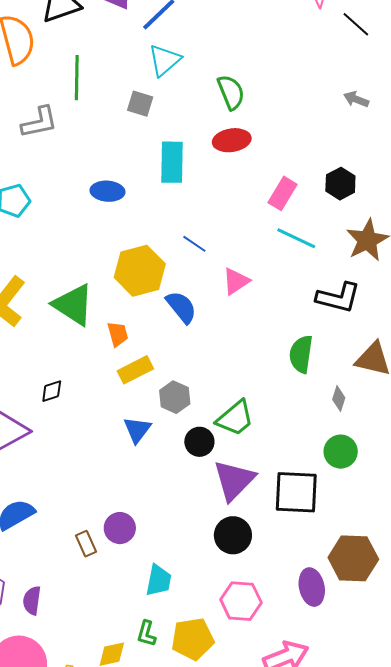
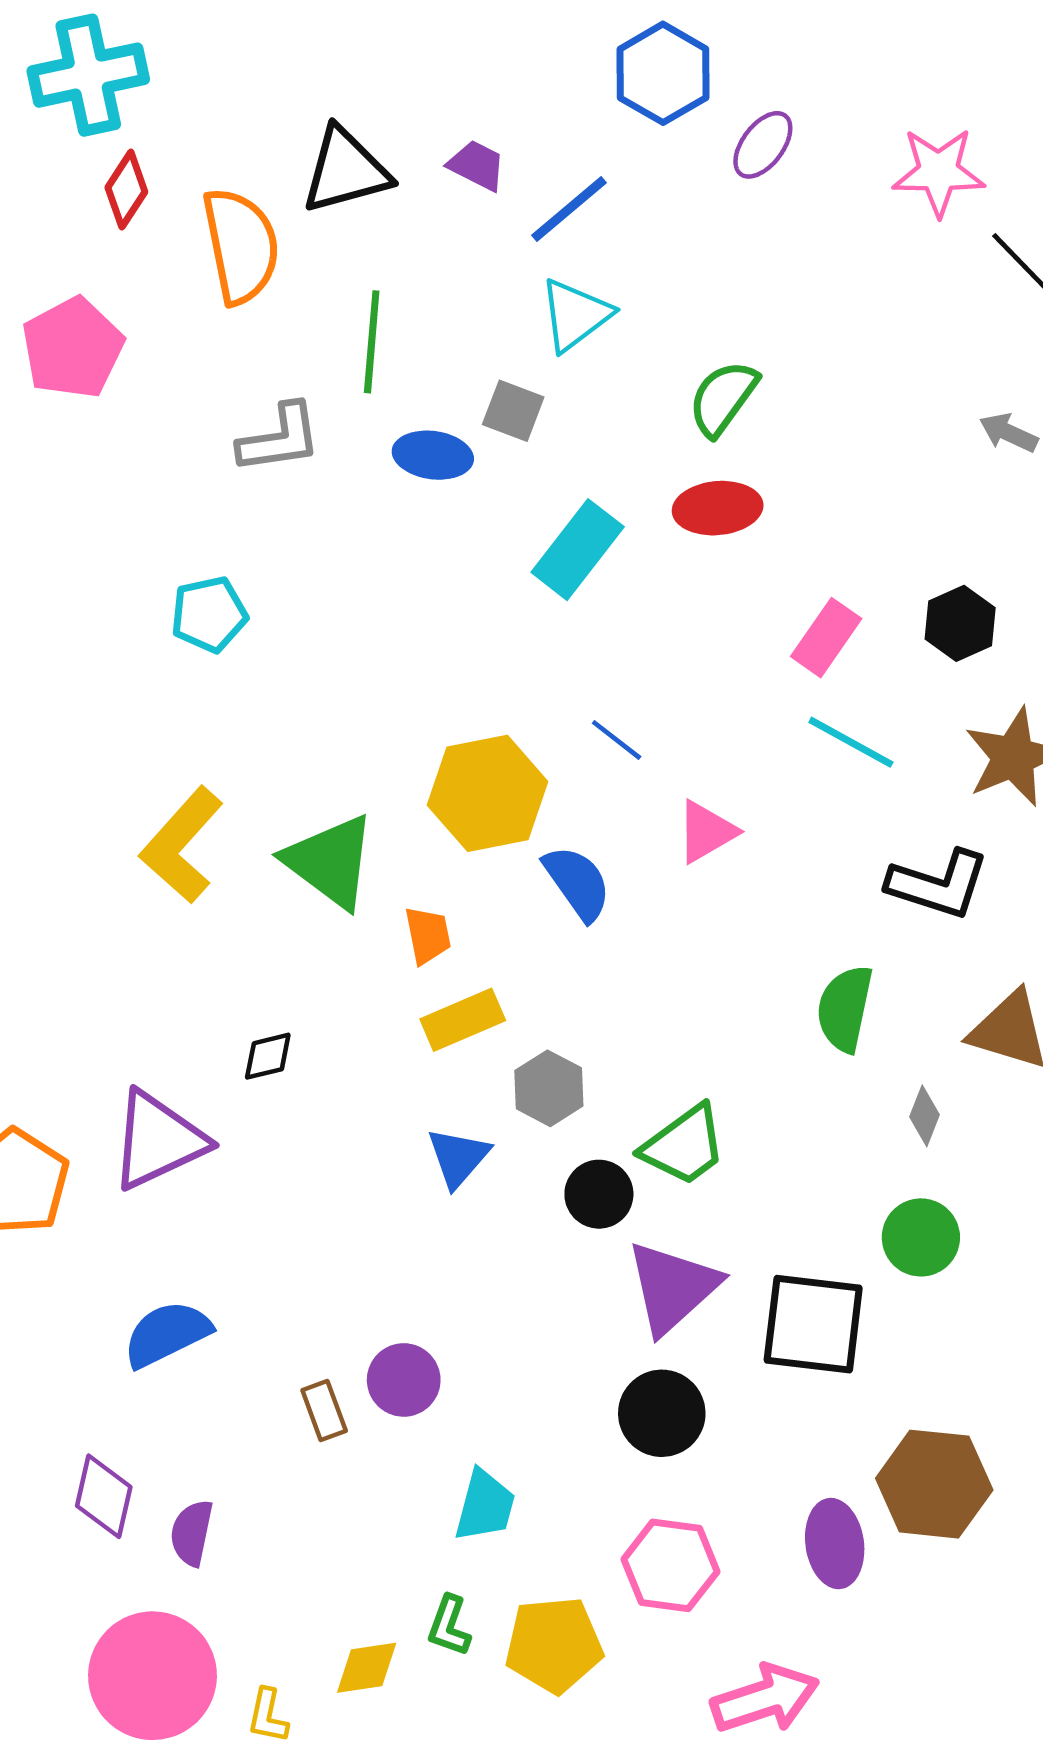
green semicircle: (231, 92) -> (723, 398), turned -126
cyan rectangle: (172, 162) -> (578, 550), turned 33
blue ellipse: (108, 191) -> (433, 455), moved

